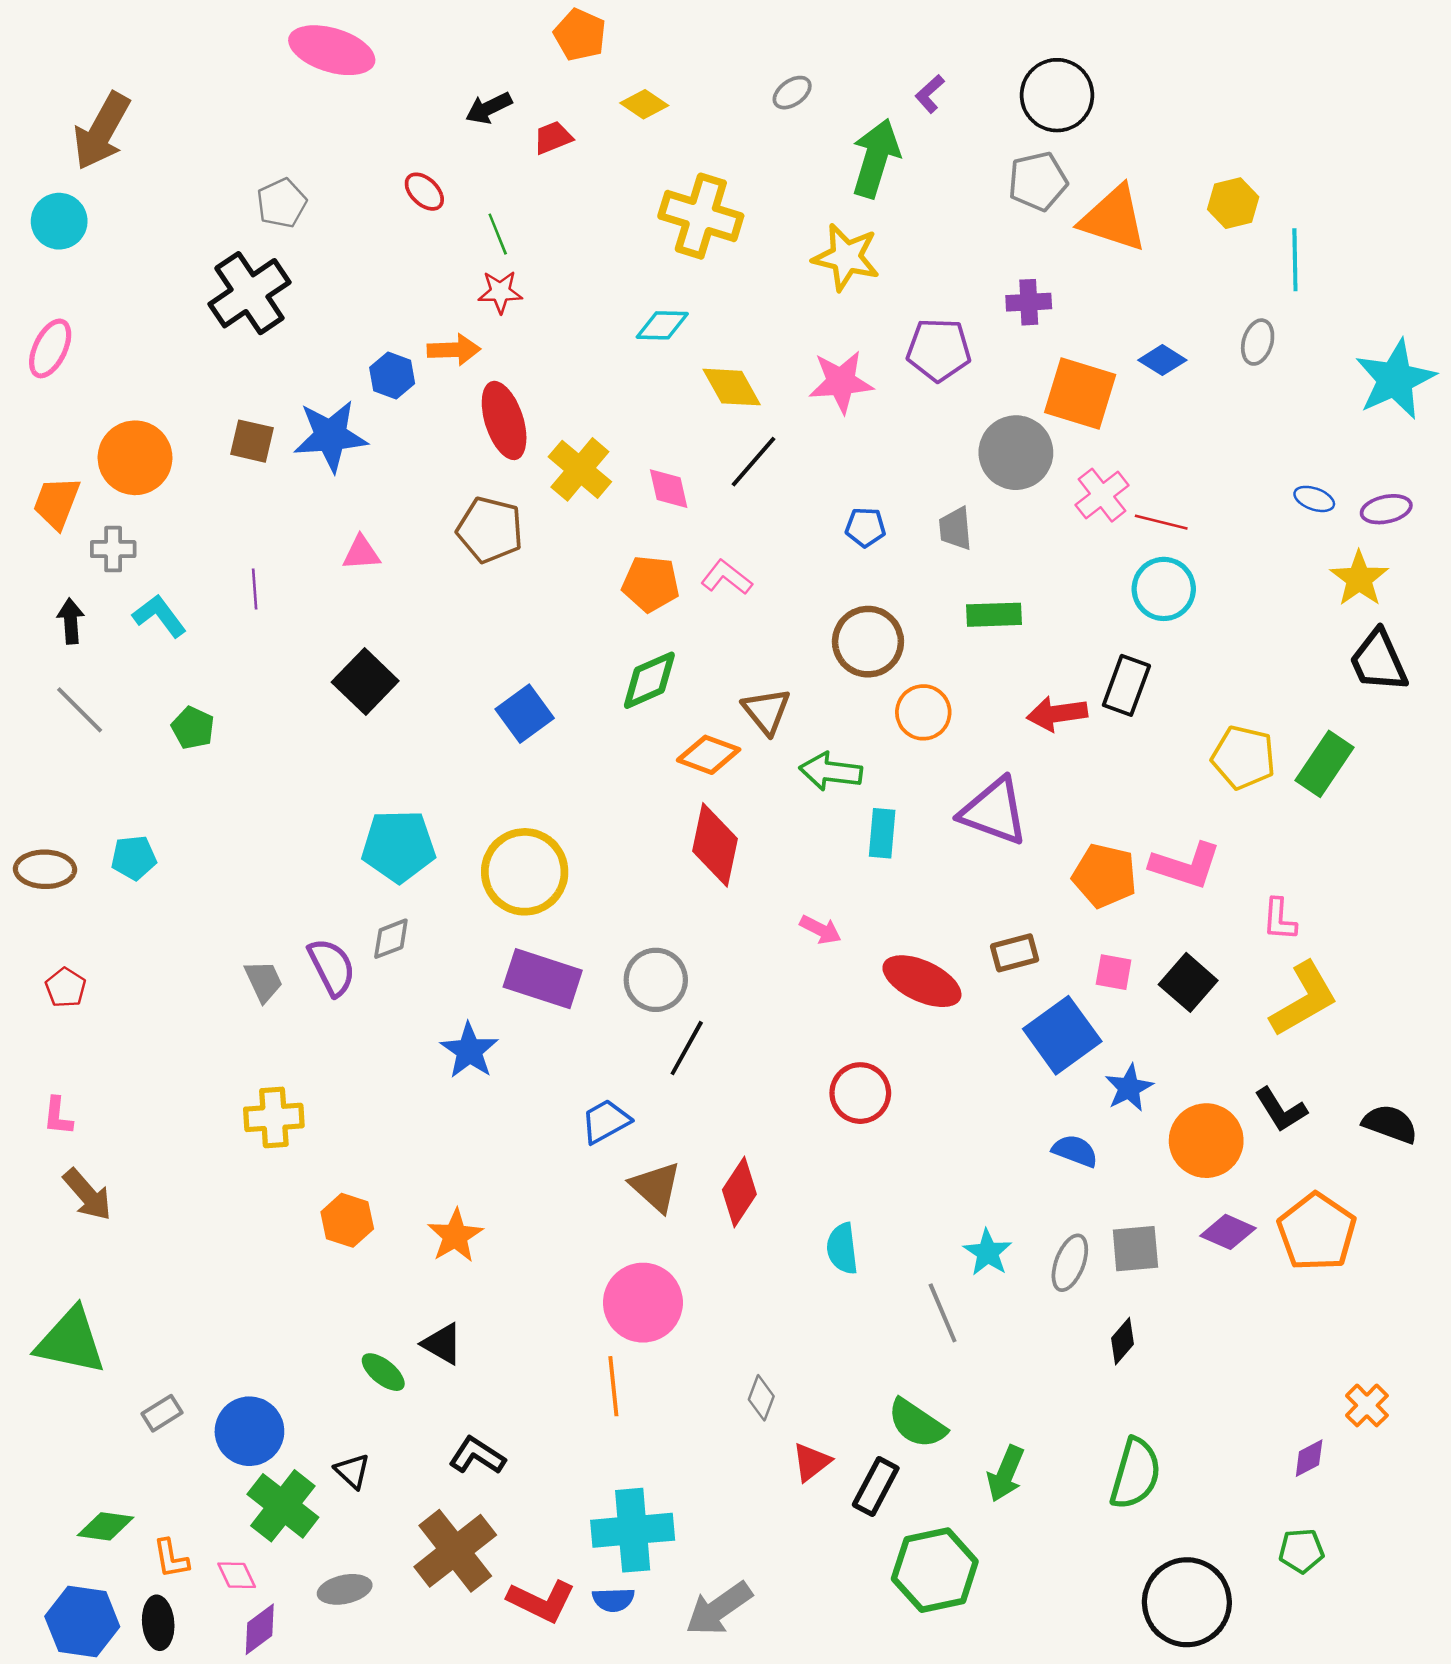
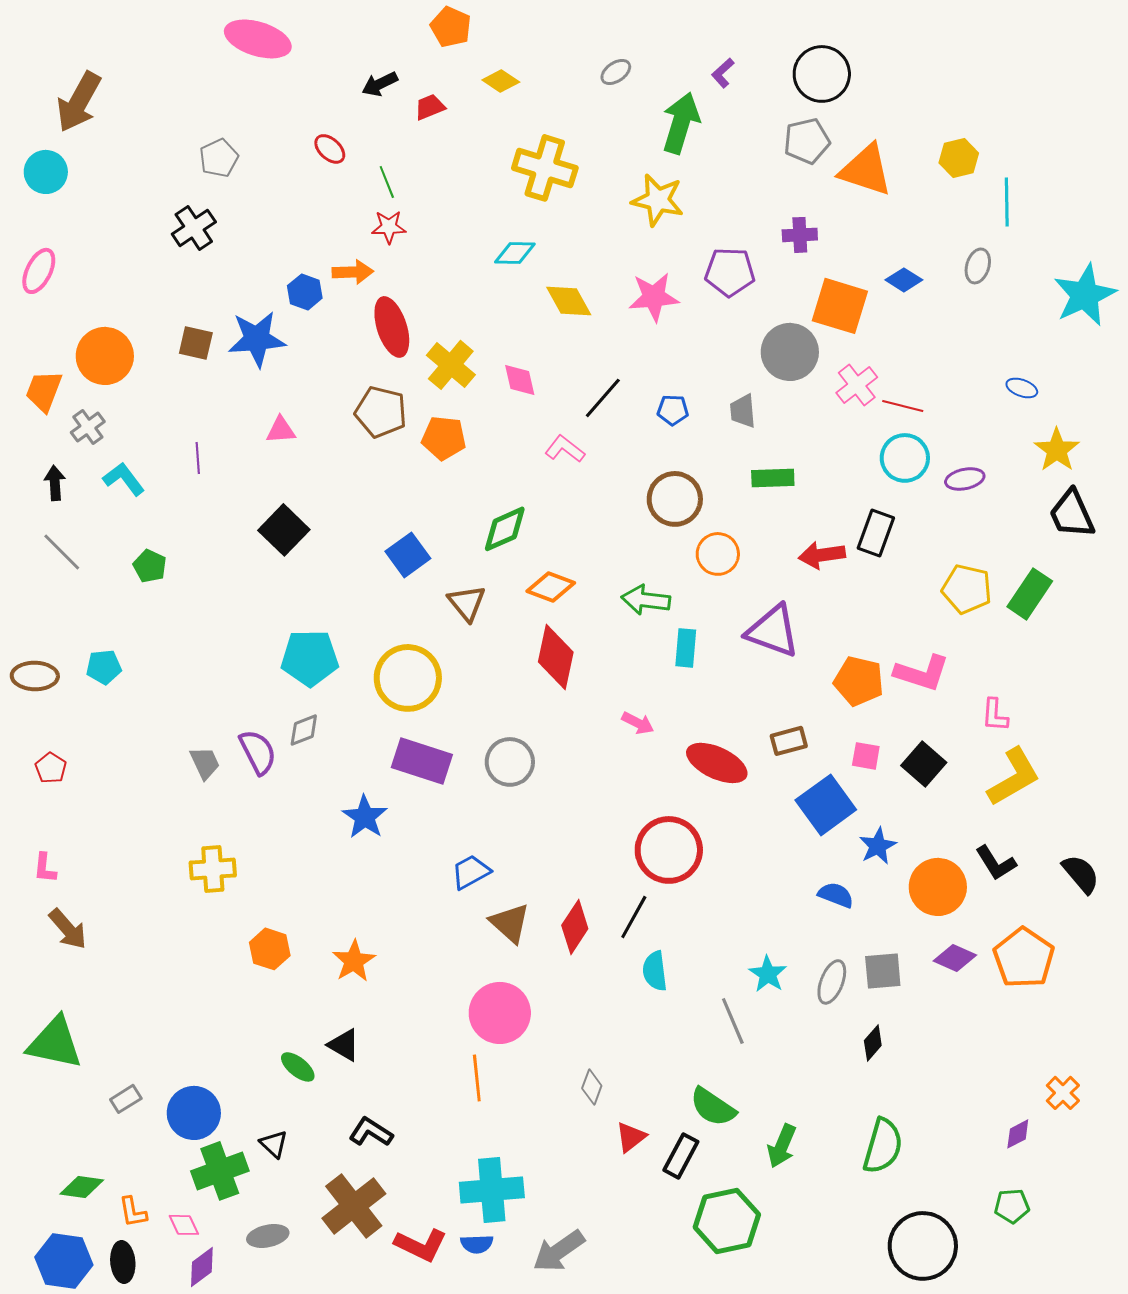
black cross: (249, 293) -> (194, 228), size x0.7
black line: (754, 462) -> (603, 398), moved
purple ellipse: (1386, 509) -> (965, 479), moved
gray cross: (113, 549) -> (88, 427), turned -36
orange pentagon: (651, 584) -> (444, 438), moved
brown triangle: (766, 711) -> (467, 603), moved
black line: (687, 1048) -> (634, 917), moved
red circle: (860, 1093) -> (669, 850), size x1.4
black semicircle: (1390, 1124) -> (1081, 874), turned 30
green cross: (283, 1506) -> (220, 1171), turned 32

